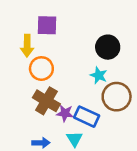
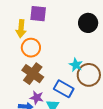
black circle: (108, 47) -> (88, 23), moved
cyan star: (99, 75) -> (76, 65), moved
purple star: (65, 113) -> (37, 98), moved

